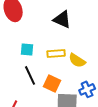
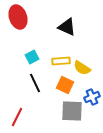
cyan square: (27, 49) -> (32, 57), turned -32
orange square: (52, 83) -> (65, 85), moved

